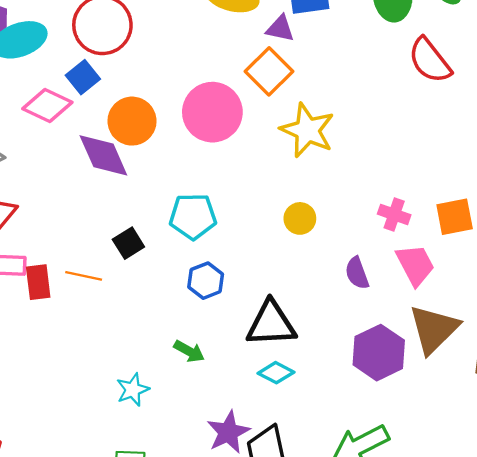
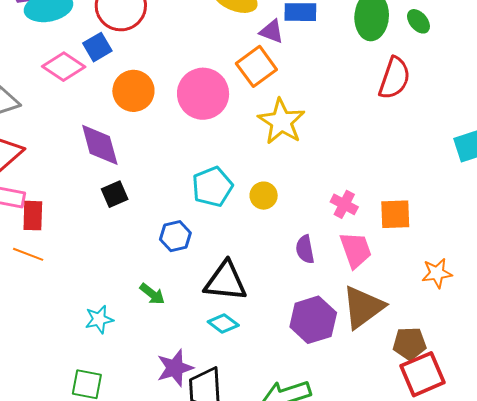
red semicircle: (430, 60) -> (394, 78), turned -132
purple diamond: (103, 155) -> (100, 145), moved
cyan pentagon: (193, 216) -> (212, 187), moved, turned -30
orange line: (84, 276) -> (28, 254), moved

